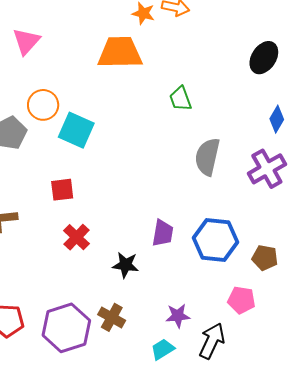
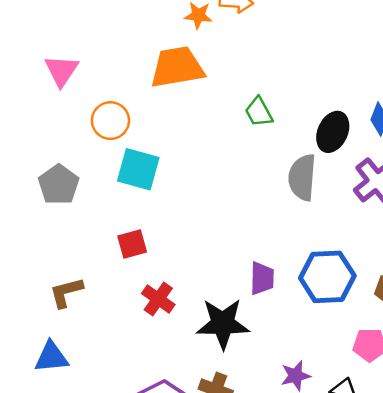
black ellipse: (264, 58) -> (333, 132), moved
orange circle: (43, 105) -> (110, 121), moved
black star: (126, 265) -> (223, 324), size x1.6

